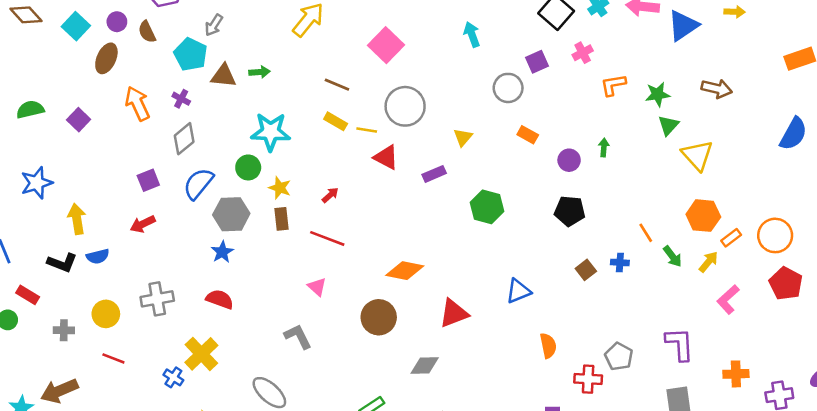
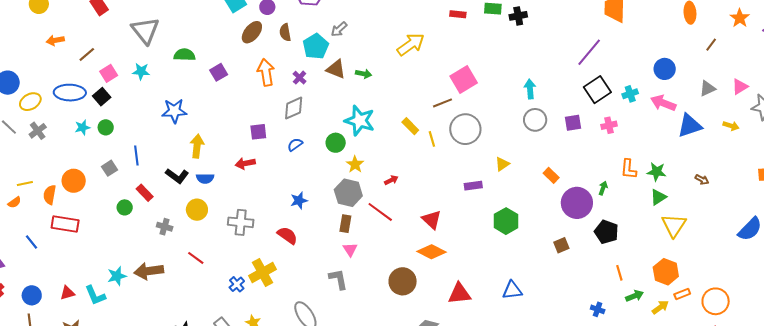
brown semicircle: (147, 32) -> (285, 32), moved
brown line: (337, 85) -> (442, 103), moved, turned -60
orange L-shape: (613, 85) -> (629, 169), moved, turned -90
gray circle: (508, 88) -> (535, 120), moved
brown arrow: (717, 89) -> (702, 180), size x0.6
yellow line: (367, 130) -> (432, 139), turned 49
green arrow: (604, 147) -> (603, 188), moved
red triangle: (386, 157) -> (432, 220), moved
purple circle: (569, 160) -> (577, 203), size x1.8
blue semicircle: (198, 184) -> (295, 145), size x0.6
black pentagon: (570, 211) -> (606, 232), moved
gray hexagon: (231, 214) -> (348, 193), moved
brown rectangle: (281, 219) -> (345, 224), moved
green arrow: (673, 256) -> (635, 296), turned -90
blue cross: (620, 263) -> (598, 309), moved
brown square: (586, 270) -> (561, 245), moved
pink triangle: (317, 287) -> (350, 249), moved
yellow circle: (106, 314) -> (197, 210), moved

